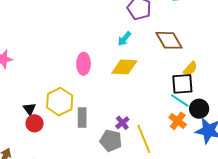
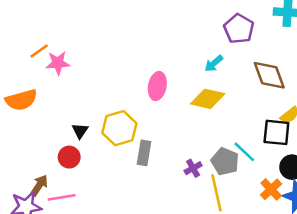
cyan line: (180, 100) -> (244, 152), moved
orange cross: (178, 121) -> (271, 189), moved
red circle: (35, 123) -> (69, 157), moved
gray pentagon: (111, 141) -> (225, 161), moved

